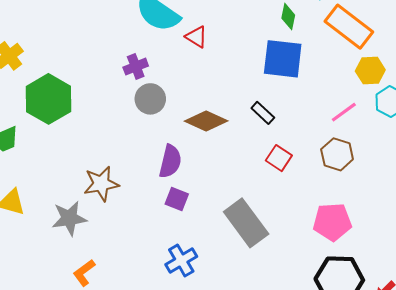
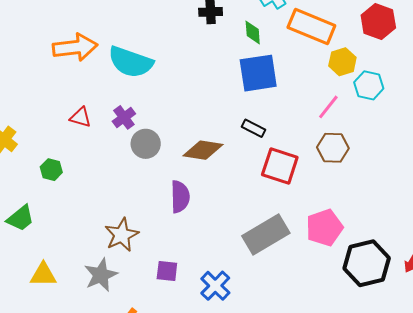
red triangle: (196, 37) -> (80, 117), moved
green hexagon: (48, 99) -> (51, 170), size x0.5
red square: (279, 158) -> (280, 166), size x1.5
purple square: (177, 199) -> (167, 271), moved
pink pentagon: (332, 222) -> (324, 228), moved
gray rectangle: (246, 223) -> (266, 234), turned -69

